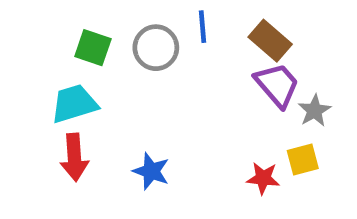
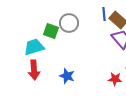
blue line: (202, 27) -> (104, 14), moved
green square: (93, 48) -> (51, 31), moved

